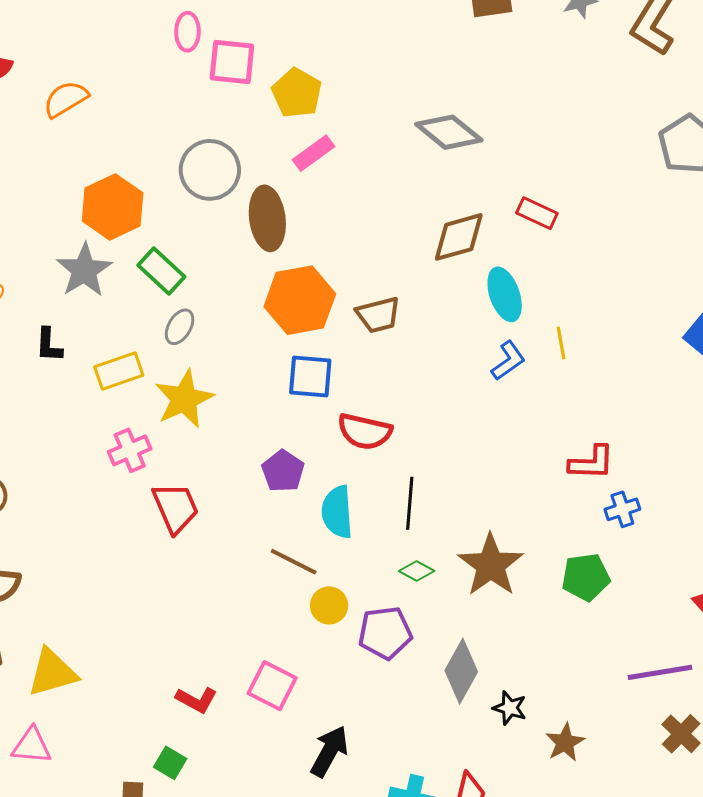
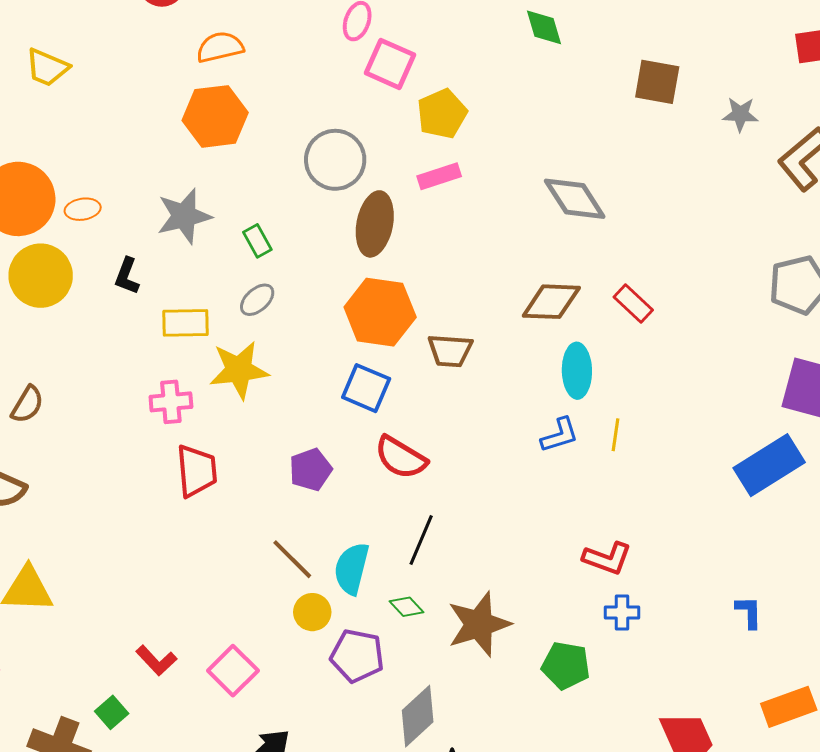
orange hexagon: (113, 207) -> (215, 116), moved
green rectangle: (161, 271) -> (257, 241), size x0.7
cyan semicircle: (337, 512) -> (352, 569), moved

